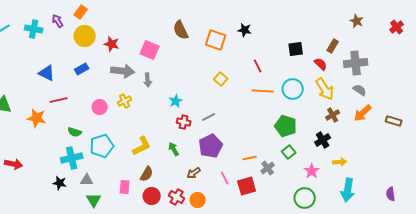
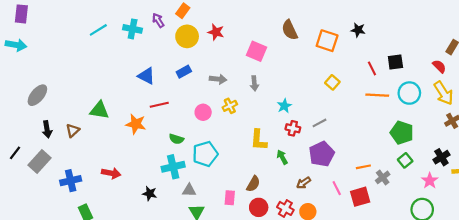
red star: (112, 44) -> (216, 32), moved
black square: (296, 49) -> (395, 62), moved
gray arrow: (123, 71) -> (218, 79), moved, size x0.7
black cross: (323, 140) -> (441, 157), moved
yellow L-shape: (142, 146) -> (259, 140), moved, turned 120
black star: (60, 183) -> (150, 193), moved

